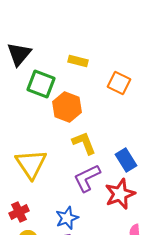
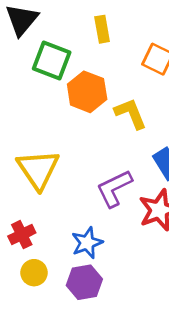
yellow rectangle: (78, 61) -> (102, 29), turned 66
yellow L-shape: (84, 143) -> (131, 114), moved

